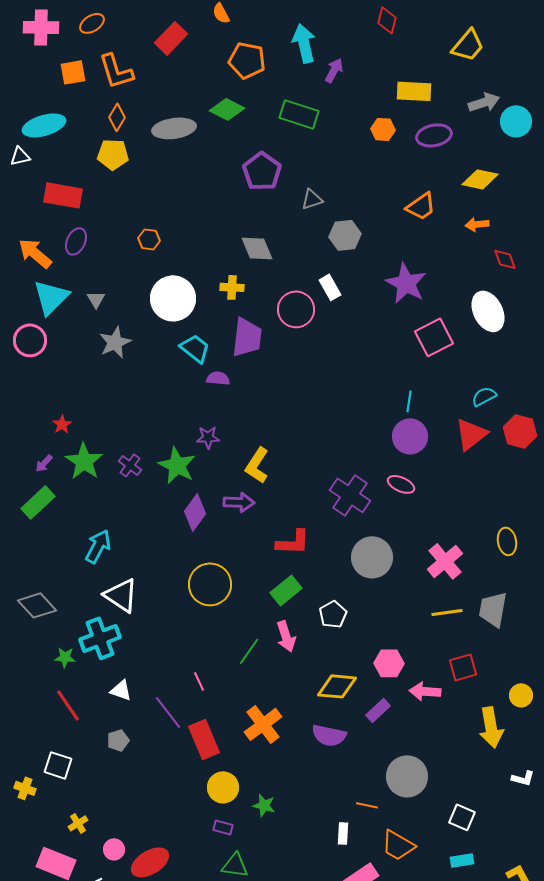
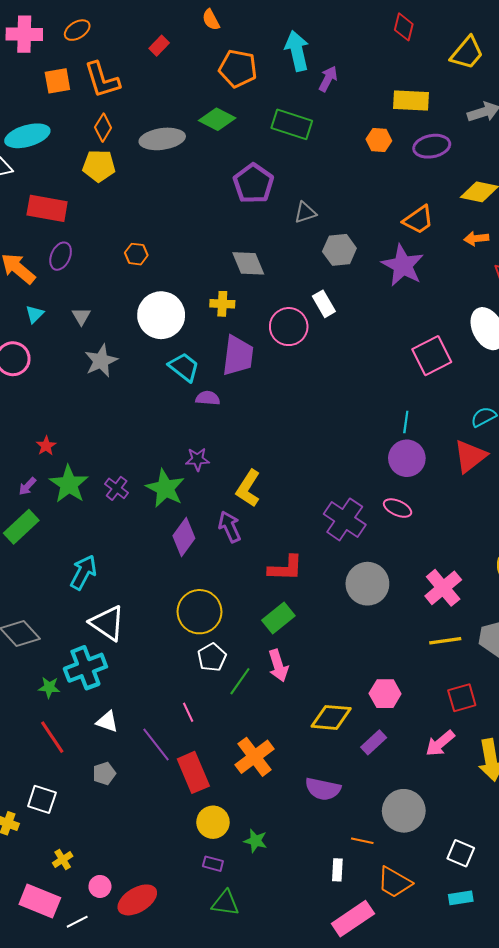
red diamond: (387, 20) -> (404, 27), moved
red rectangle: (171, 38) -> (159, 46), size x0.6
purple star: (406, 283) -> (403, 265), moved
cyan triangle: (51, 297) -> (35, 314), size x0.5
purple arrow: (239, 502) -> (230, 527), turned -116
white pentagon: (333, 614) -> (212, 657), moved
pink arrow: (425, 691) -> (440, 743), moved, turned -44
purple semicircle: (329, 735) -> (323, 789), moved

